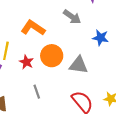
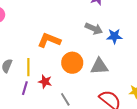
gray arrow: (72, 17) -> (94, 29), moved
red star: (26, 62) -> (45, 82), moved

